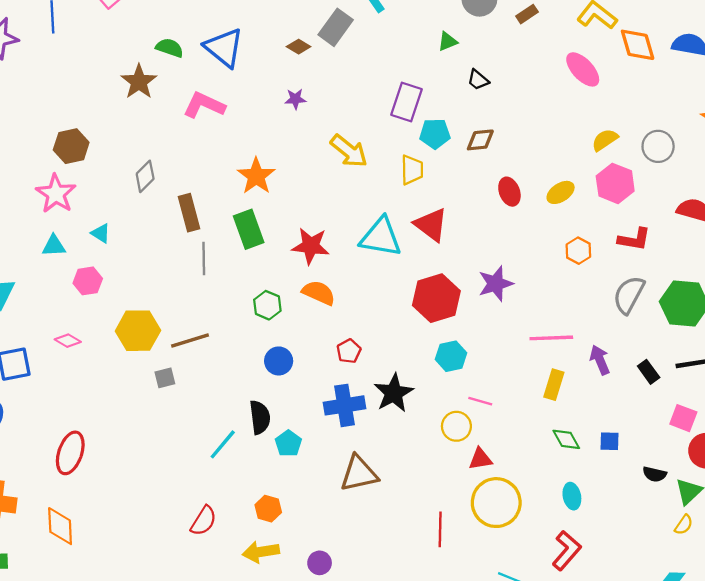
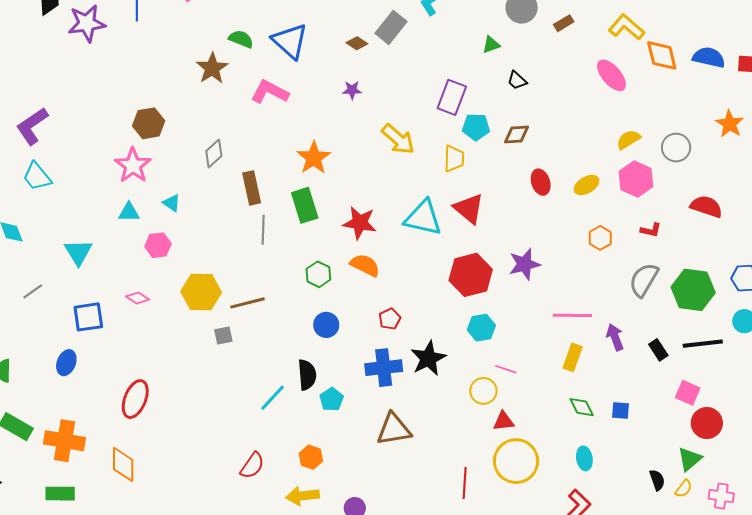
red L-shape: (634, 239) -> (651, 230), size x0.7
black semicircle: (655, 474) -> (657, 480), moved, turned -125

